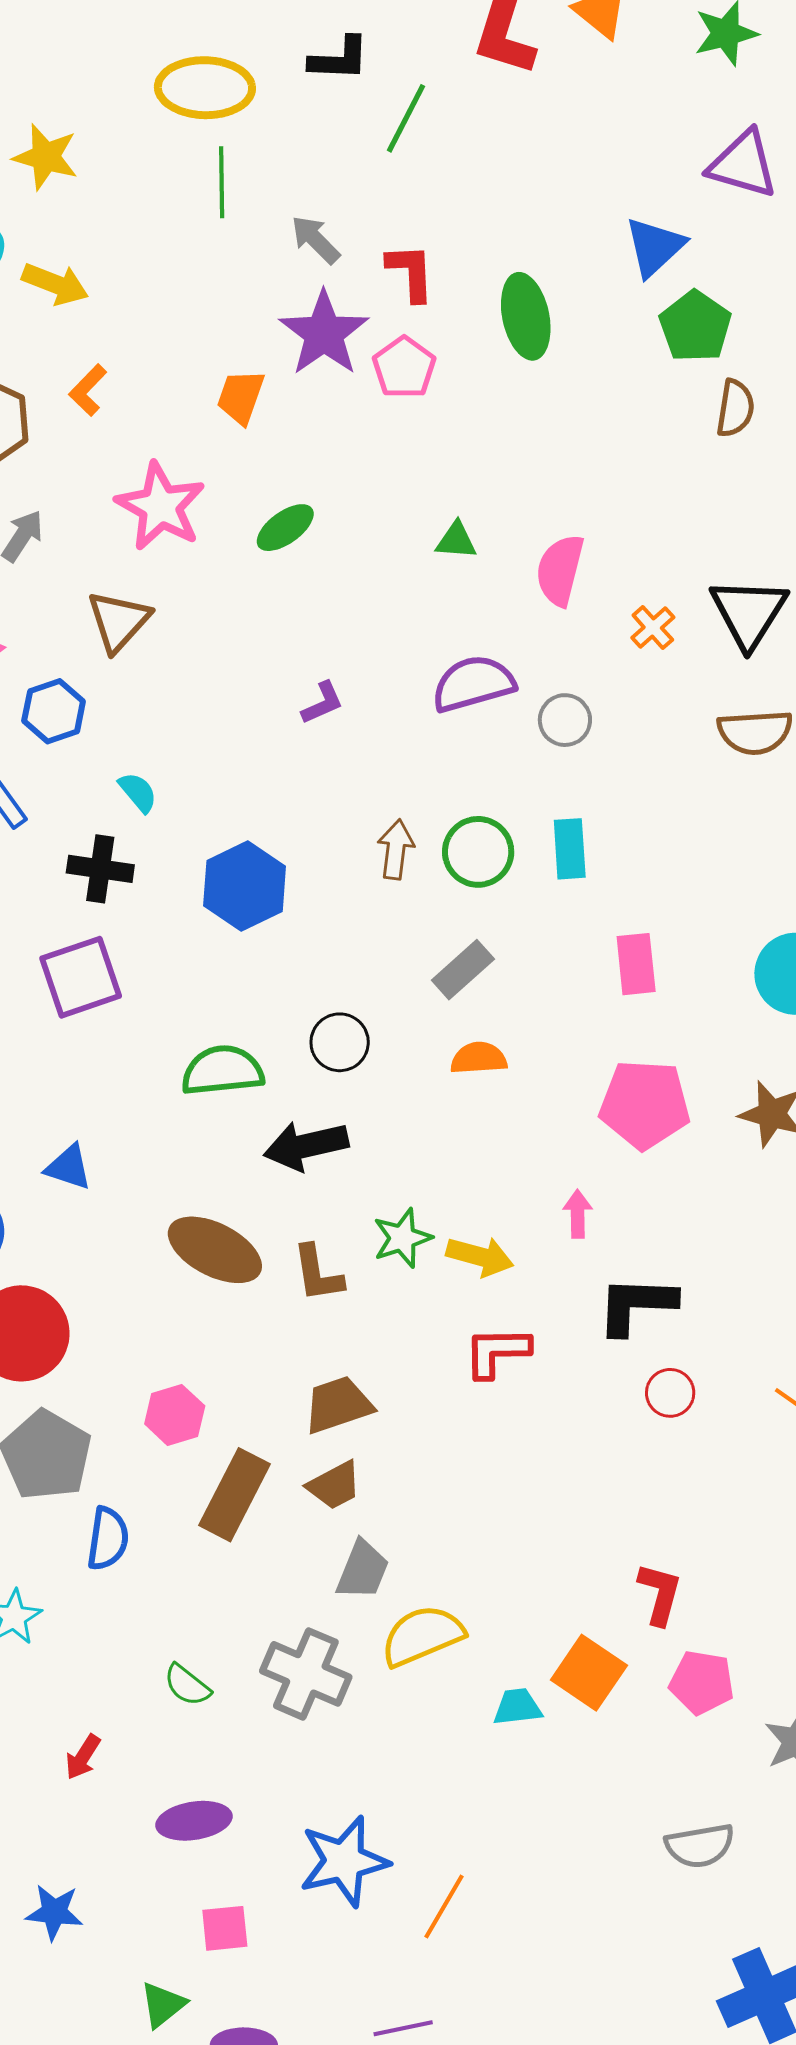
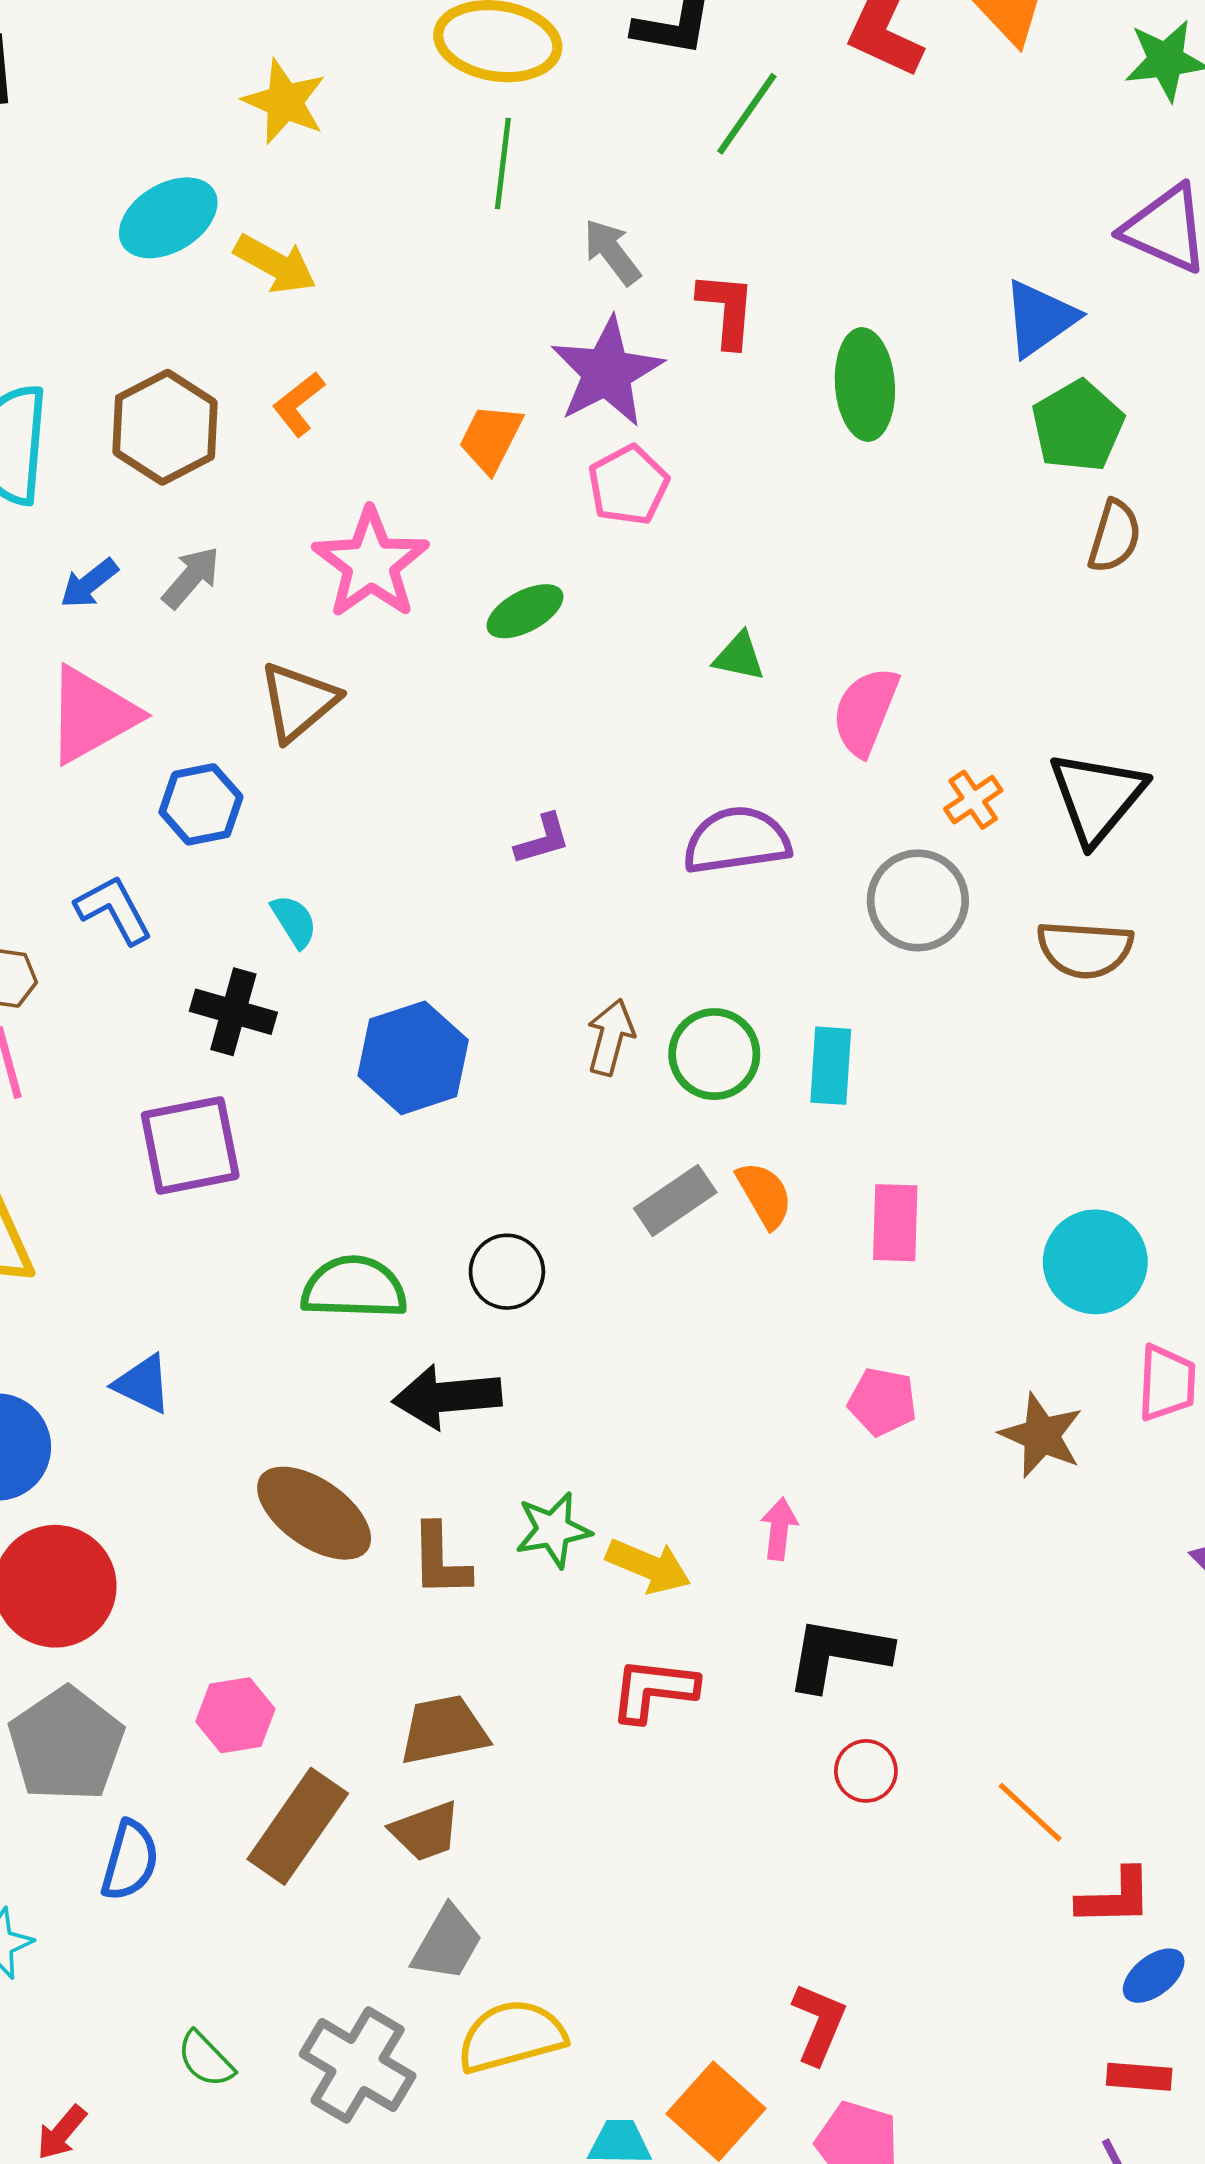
pink pentagon: (404, 368) -> (628, 485), moved
gray circle: (565, 720) -> (918, 900), moved, size x1.5
orange semicircle: (479, 1058) -> (764, 1195), moved, turned 56
pink pentagon: (645, 1104) -> (882, 1402), size x0.6

